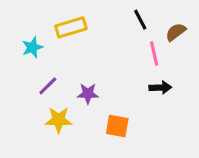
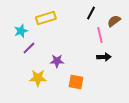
black line: (140, 20) -> (91, 13), turned 56
purple line: (48, 86) -> (29, 48), moved

